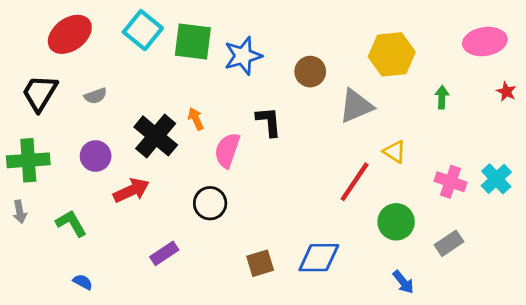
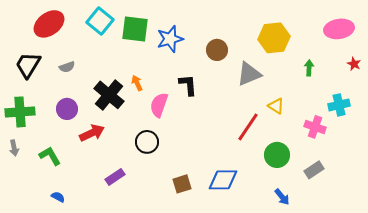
cyan cross: (496, 179) -> (339, 105), moved, turned 30

